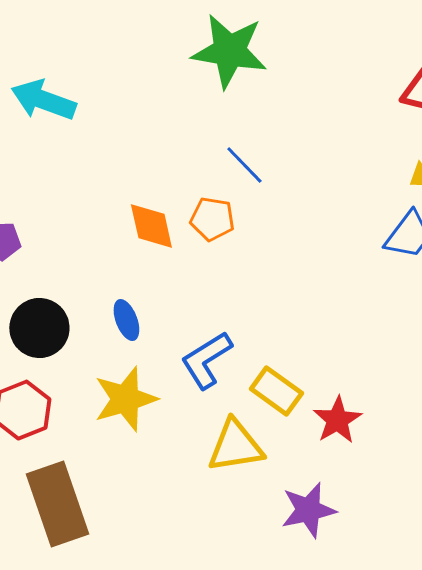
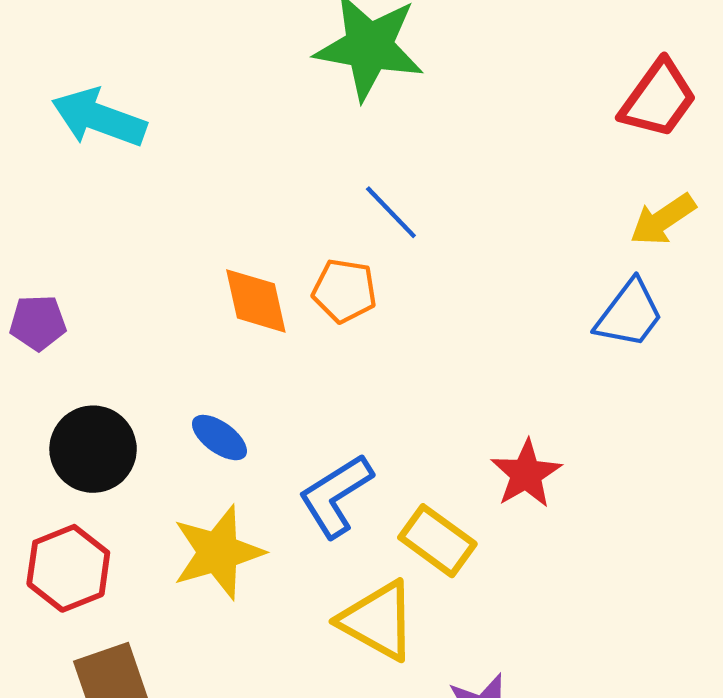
blue ellipse: (126, 320) -> (219, 438), turned -33
red star: (337, 420) -> (526, 474), moved
yellow triangle: (235, 446) -> (378, 621), turned 38

